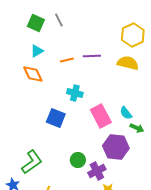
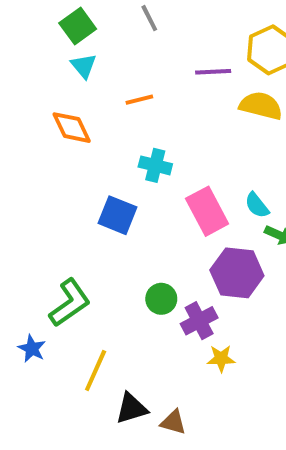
gray line: (59, 20) -> (149, 18), moved
green square: (36, 23) -> (78, 26), turned 30
cyan triangle: (37, 51) -> (84, 66), moved, turned -40
purple line: (92, 56) -> (213, 72), moved

